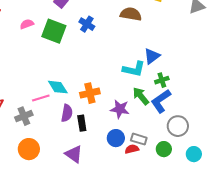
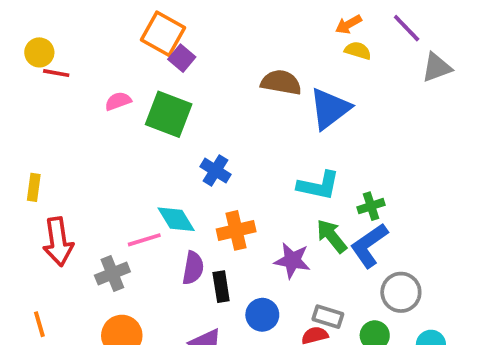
brown semicircle: (131, 14) -> (281, 82), moved
blue cross: (87, 24) -> (215, 170), moved
blue triangle: (152, 56) -> (330, 109), moved, size x1.4
blue circle: (116, 138) -> (262, 315), moved

